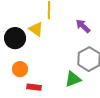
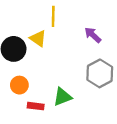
green triangle: (73, 79) -> (62, 97), moved

